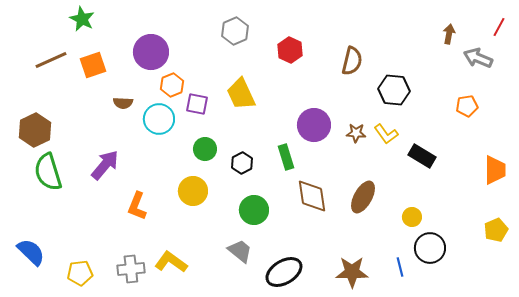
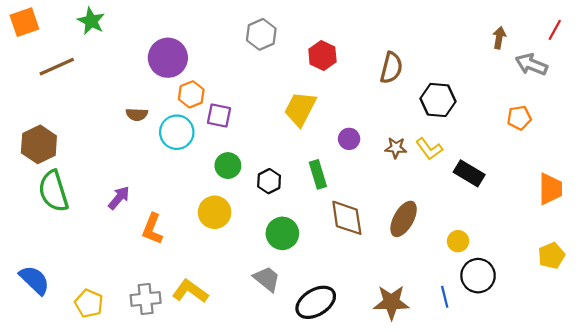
orange square: (93, 65) -> (24, 22), moved
yellow trapezoid: (241, 94) -> (300, 109), moved, turned 52
purple circle: (314, 125) -> (349, 139), size x0.6
purple arrow: (105, 165) -> (119, 198), moved, size x0.7
yellow pentagon: (80, 273) -> (89, 303), turned 30

